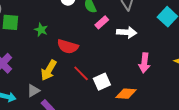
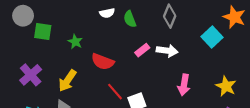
pink rectangle: (102, 22) -> (142, 50), moved
yellow arrow: (49, 70) -> (67, 81), moved

